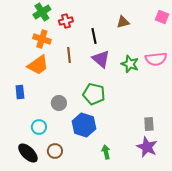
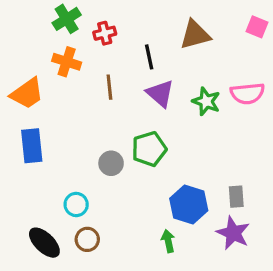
brown triangle: (123, 22) -> (195, 35), size x1.5
orange trapezoid: (38, 65) -> (27, 93), moved
blue rectangle: (20, 92) -> (32, 146), size x1.5
green pentagon: (94, 94) -> (149, 149), turned -30
gray circle: (59, 103) -> (111, 163), moved
blue hexagon: (84, 125) -> (189, 204), moved
cyan circle: (39, 127) -> (76, 204), moved

